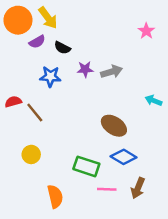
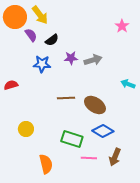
purple semicircle: (37, 42) -> (31, 35), turned -96
black semicircle: (62, 48) -> (52, 40), turned -64
brown line: (35, 112) -> (66, 98), moved, turned -54

